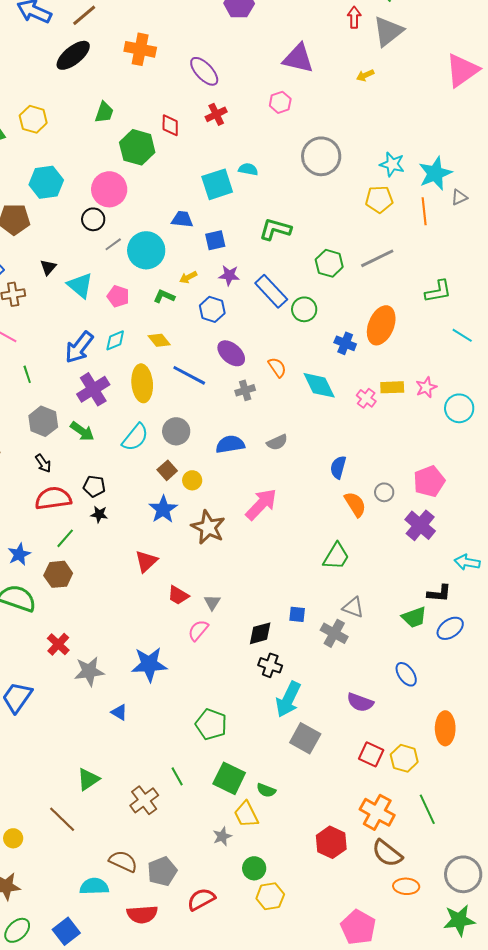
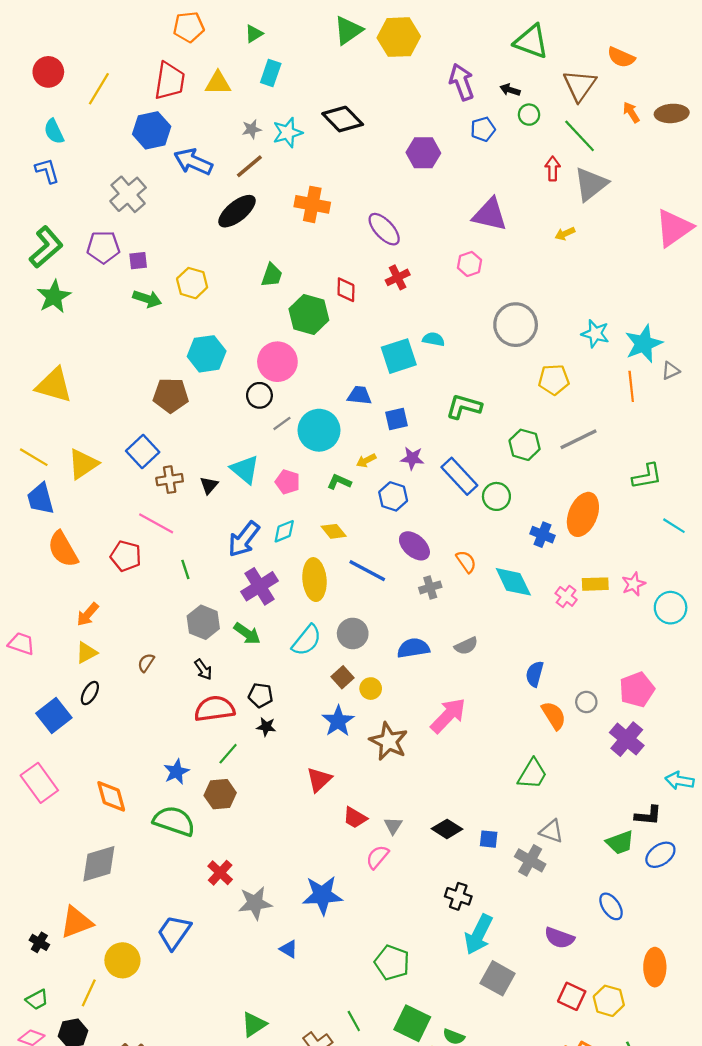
yellow pentagon: (379, 199) -> (554, 380), moved
black triangle: (48, 267) -> (209, 485), moved
black diamond: (260, 633) -> (447, 829), moved, turned 48

